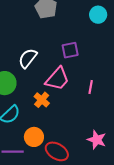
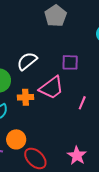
orange cross: (42, 100) -> (25, 97), moved, turned 35

